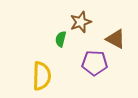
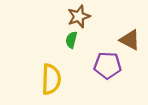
brown star: (81, 22) -> (79, 16), moved

